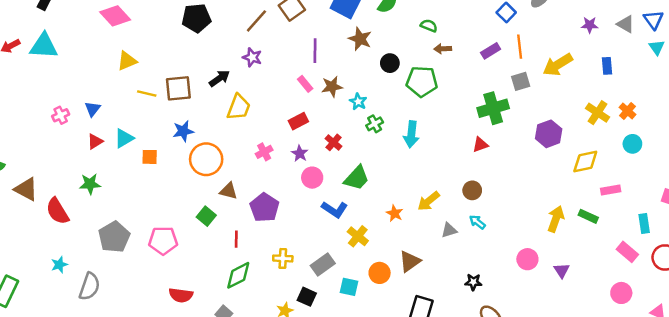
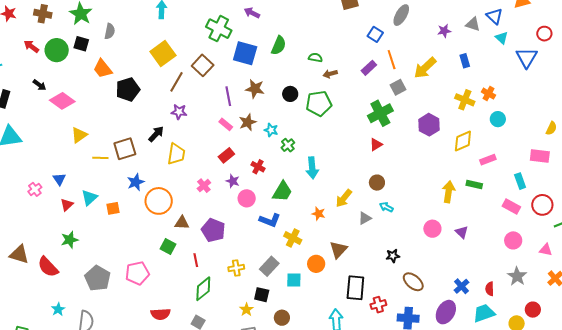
brown star: (360, 39) -> (255, 89), moved
cyan arrow: (411, 134) -> (312, 168), moved

